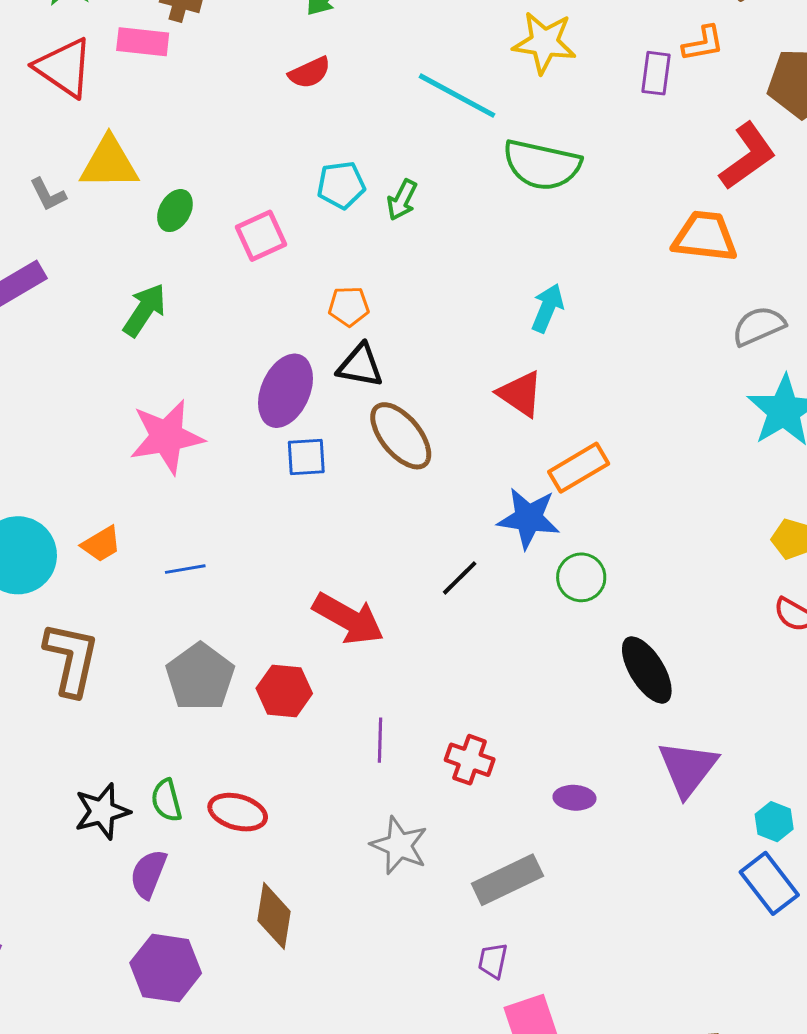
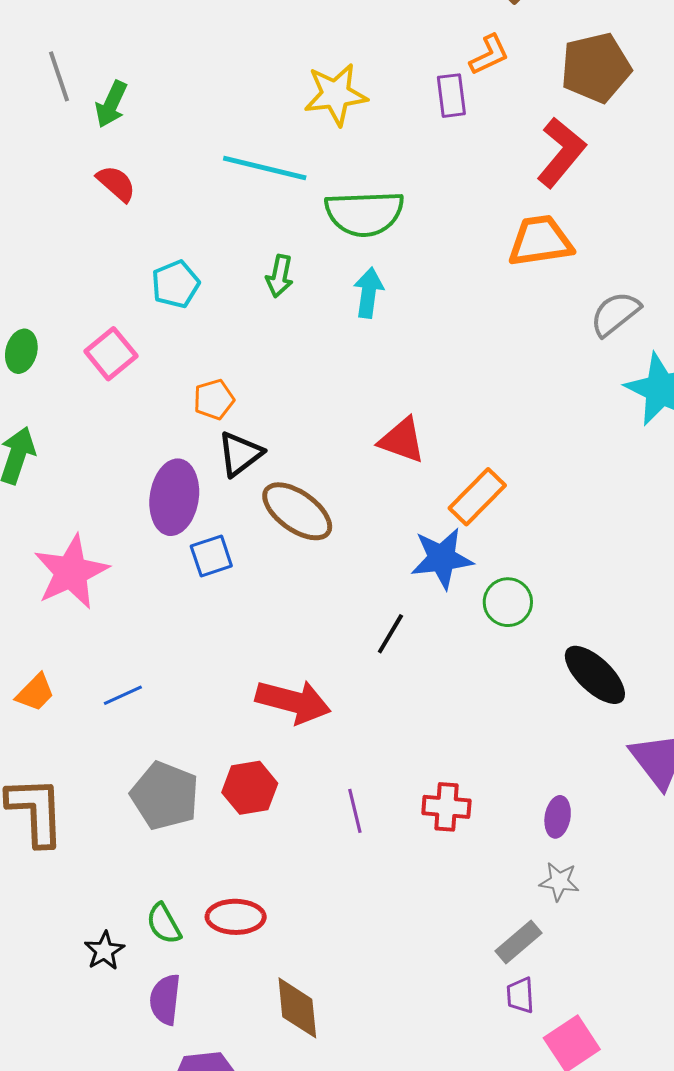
red semicircle: (310, 73) -> (116, 183), turned -99
green arrow: (402, 200) -> (280, 276), moved
cyan arrow: (547, 308) -> (368, 293), moved
black triangle: (360, 366) -> (240, 454), turned -33
purple ellipse: (574, 798) -> (558, 817), turned -69
black star: (102, 811) -> (104, 951), size x0.7
gray star: (399, 845) -> (559, 882), moved, size x0.7
gray rectangle: (507, 880) -> (519, 942), moved, size x0.7

